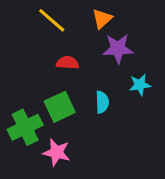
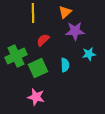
yellow line: (52, 20) -> (33, 13), turned 48
red semicircle: (68, 63) -> (43, 40), turned -48
green cross: (25, 127) -> (16, 56), moved

